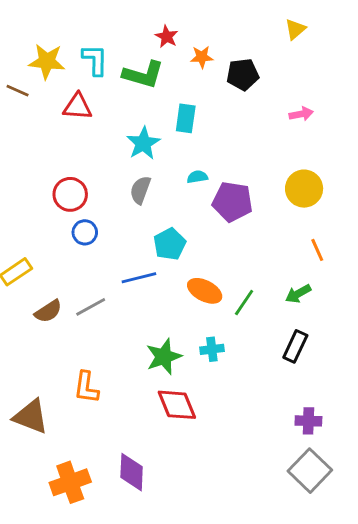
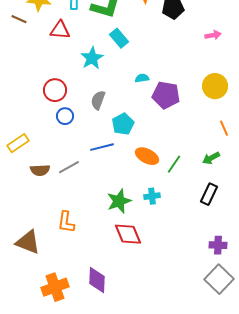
cyan rectangle: (186, 118) -> (119, 38), moved, turned -48
cyan star: (143, 143) -> (92, 58), moved
gray semicircle: (140, 190) -> (98, 100), moved
brown semicircle: (48, 311) -> (40, 170), turned 30

